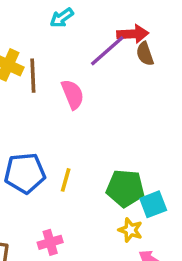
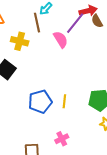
brown line: (33, 76) -> (37, 23), moved
pink semicircle: (73, 94) -> (61, 39), moved

